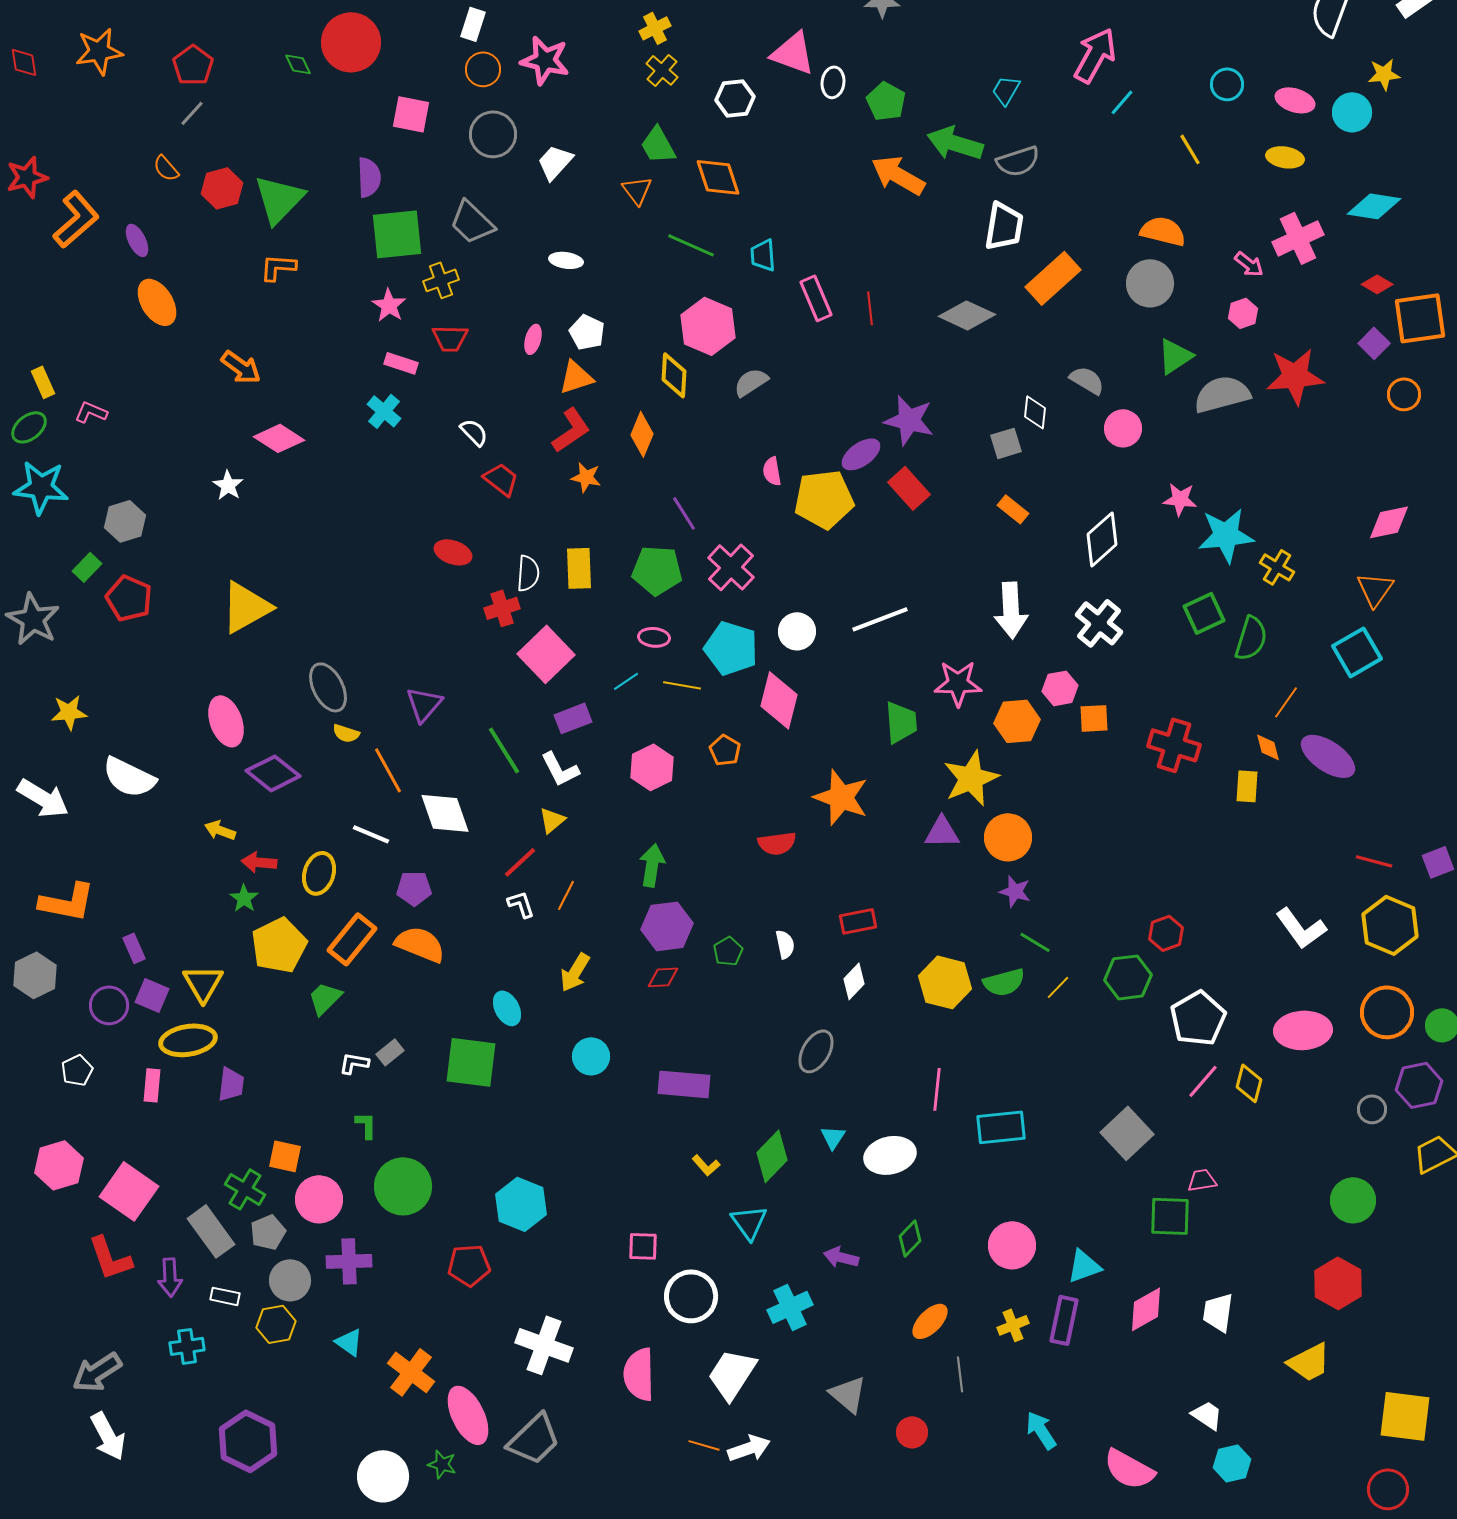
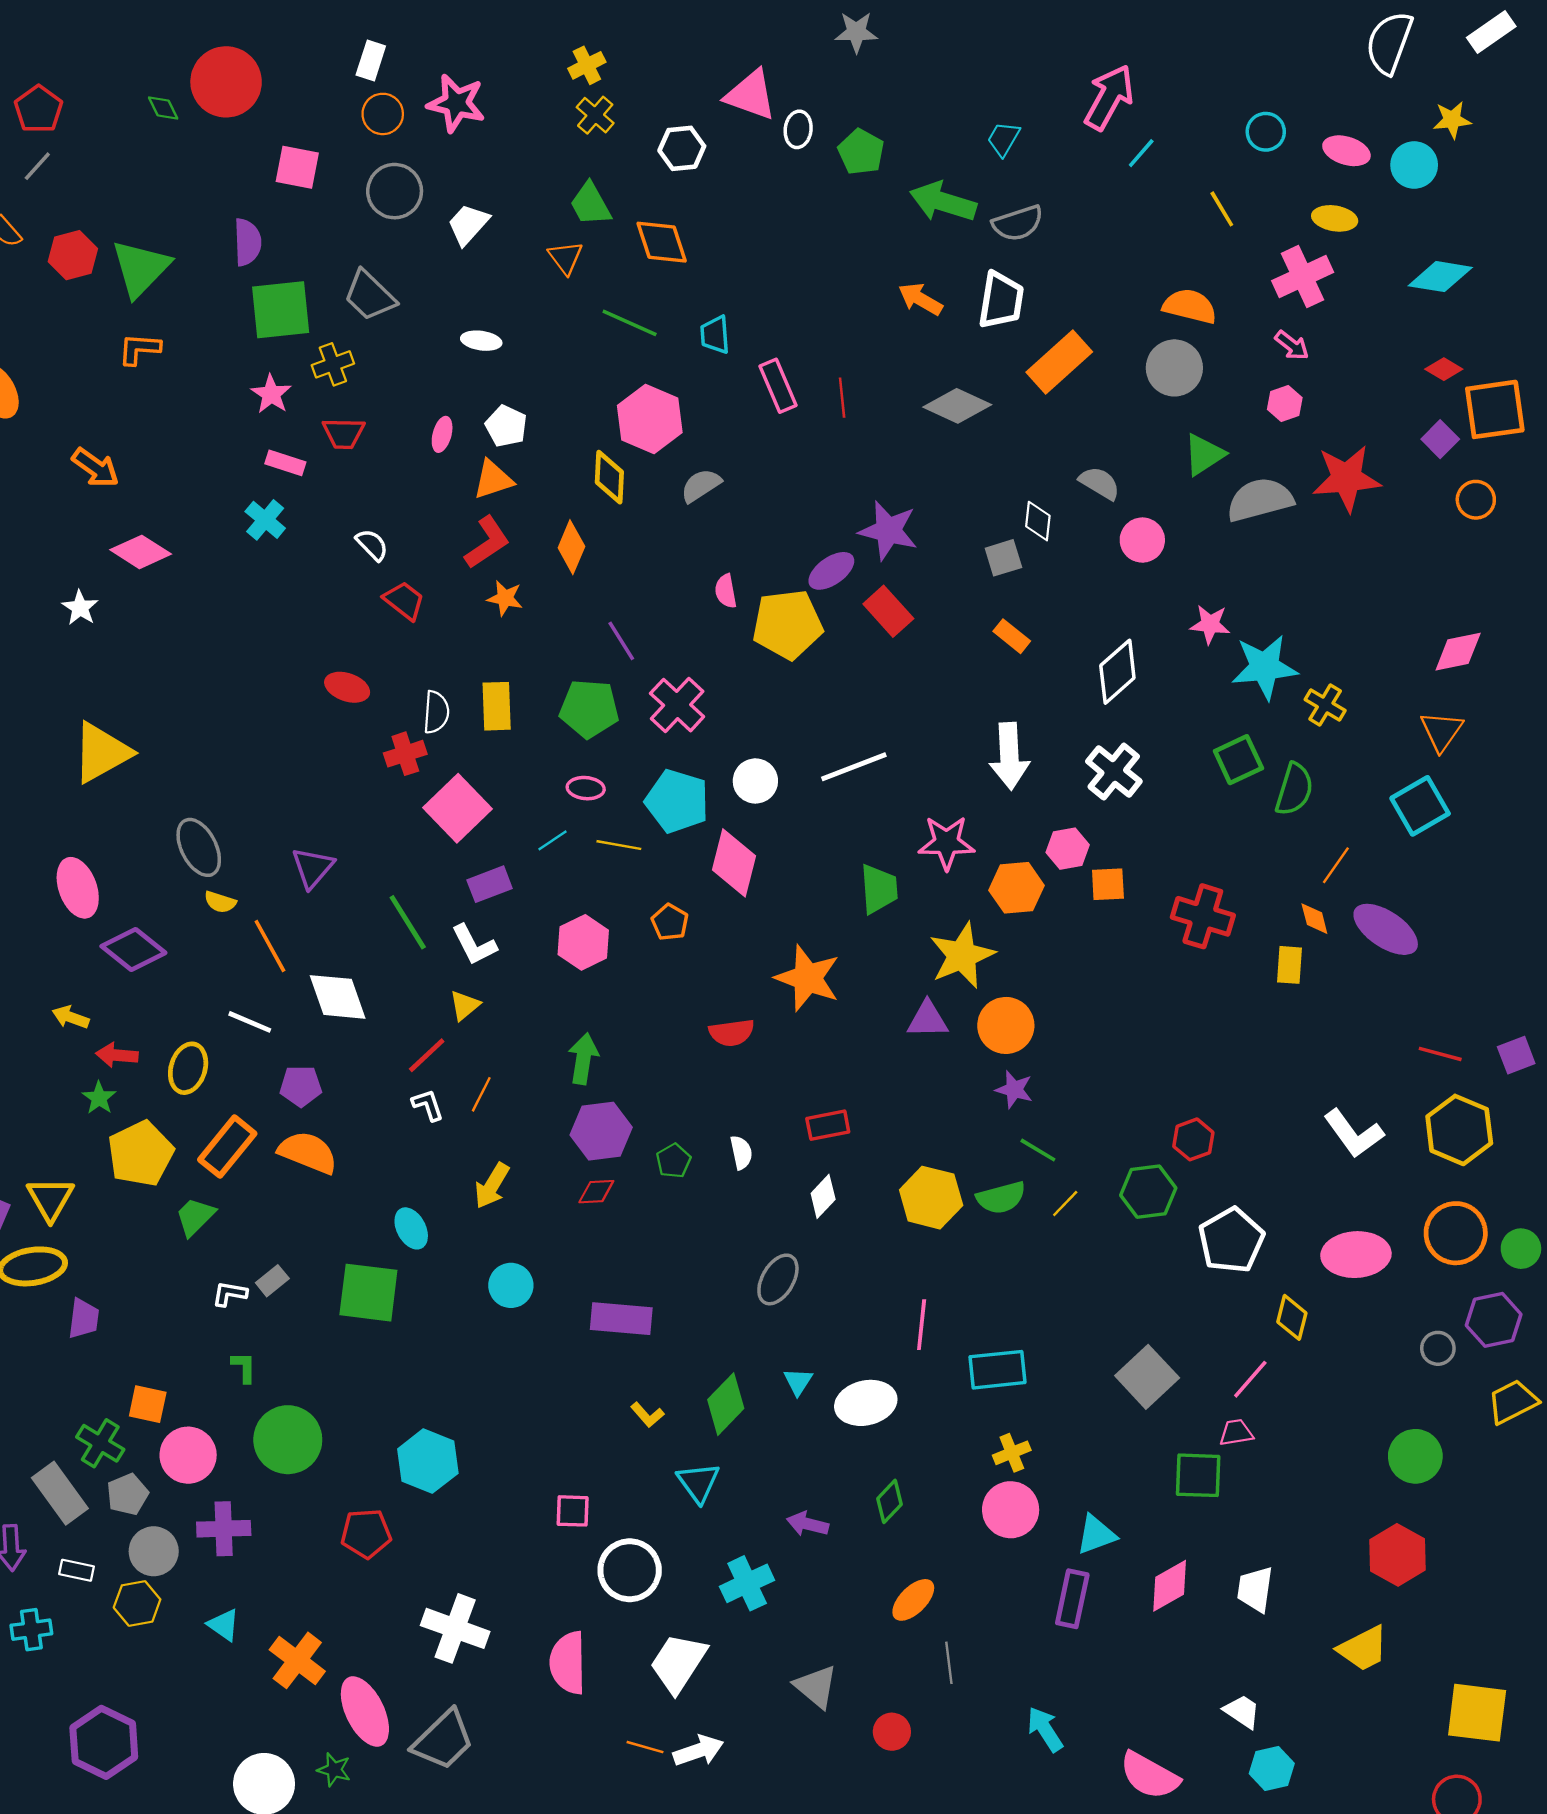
orange arrow: (898, 175) -> (920, 299), moved, size x0.7
pink cross: (1298, 238) -> (1303, 277), moved
pink line: (1203, 1081) -> (1250, 1379), moved
yellow cross: (1013, 1325) -> (1012, 1453), moved

